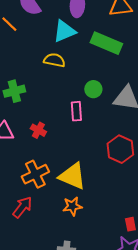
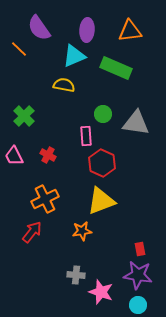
green cross: (14, 91) -> (24, 116), turned -30
red hexagon: (120, 149) -> (102, 163), moved
yellow triangle: (72, 176) -> (101, 201), moved, turned -44

